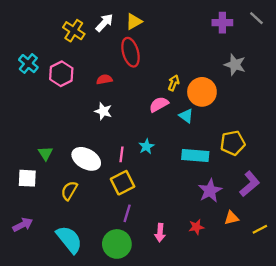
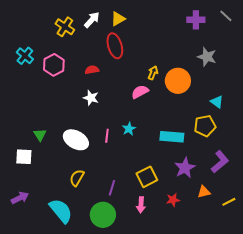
cyan triangle: (186, 116) -> (217, 102), moved
yellow square: (123, 183) -> (147, 177), moved
yellow semicircle: (69, 191) -> (77, 178), moved

